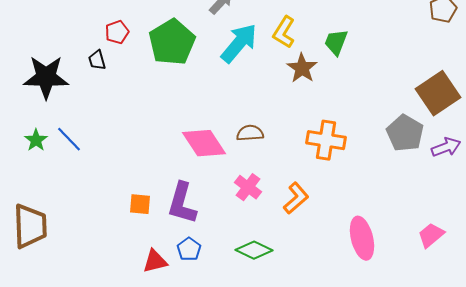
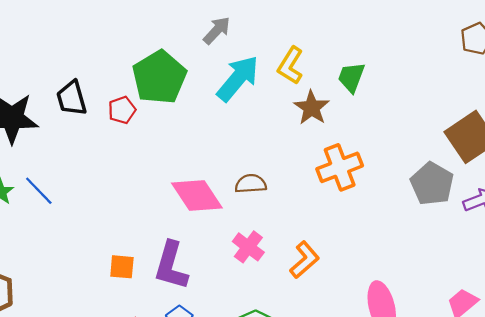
red pentagon: (117, 32) -> (122, 110), moved
black trapezoid: (97, 60) -> (72, 98), size x1.5
orange cross: (326, 140) -> (340, 167), moved, turned -30

